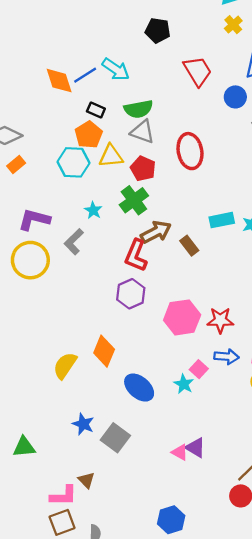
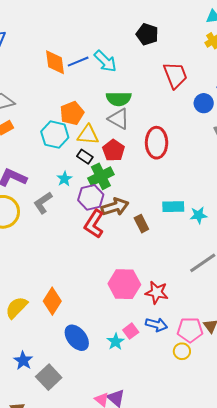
black rectangle: (96, 110) -> (85, 157), moved
purple hexagon: (131, 294) -> (91, 197), moved

